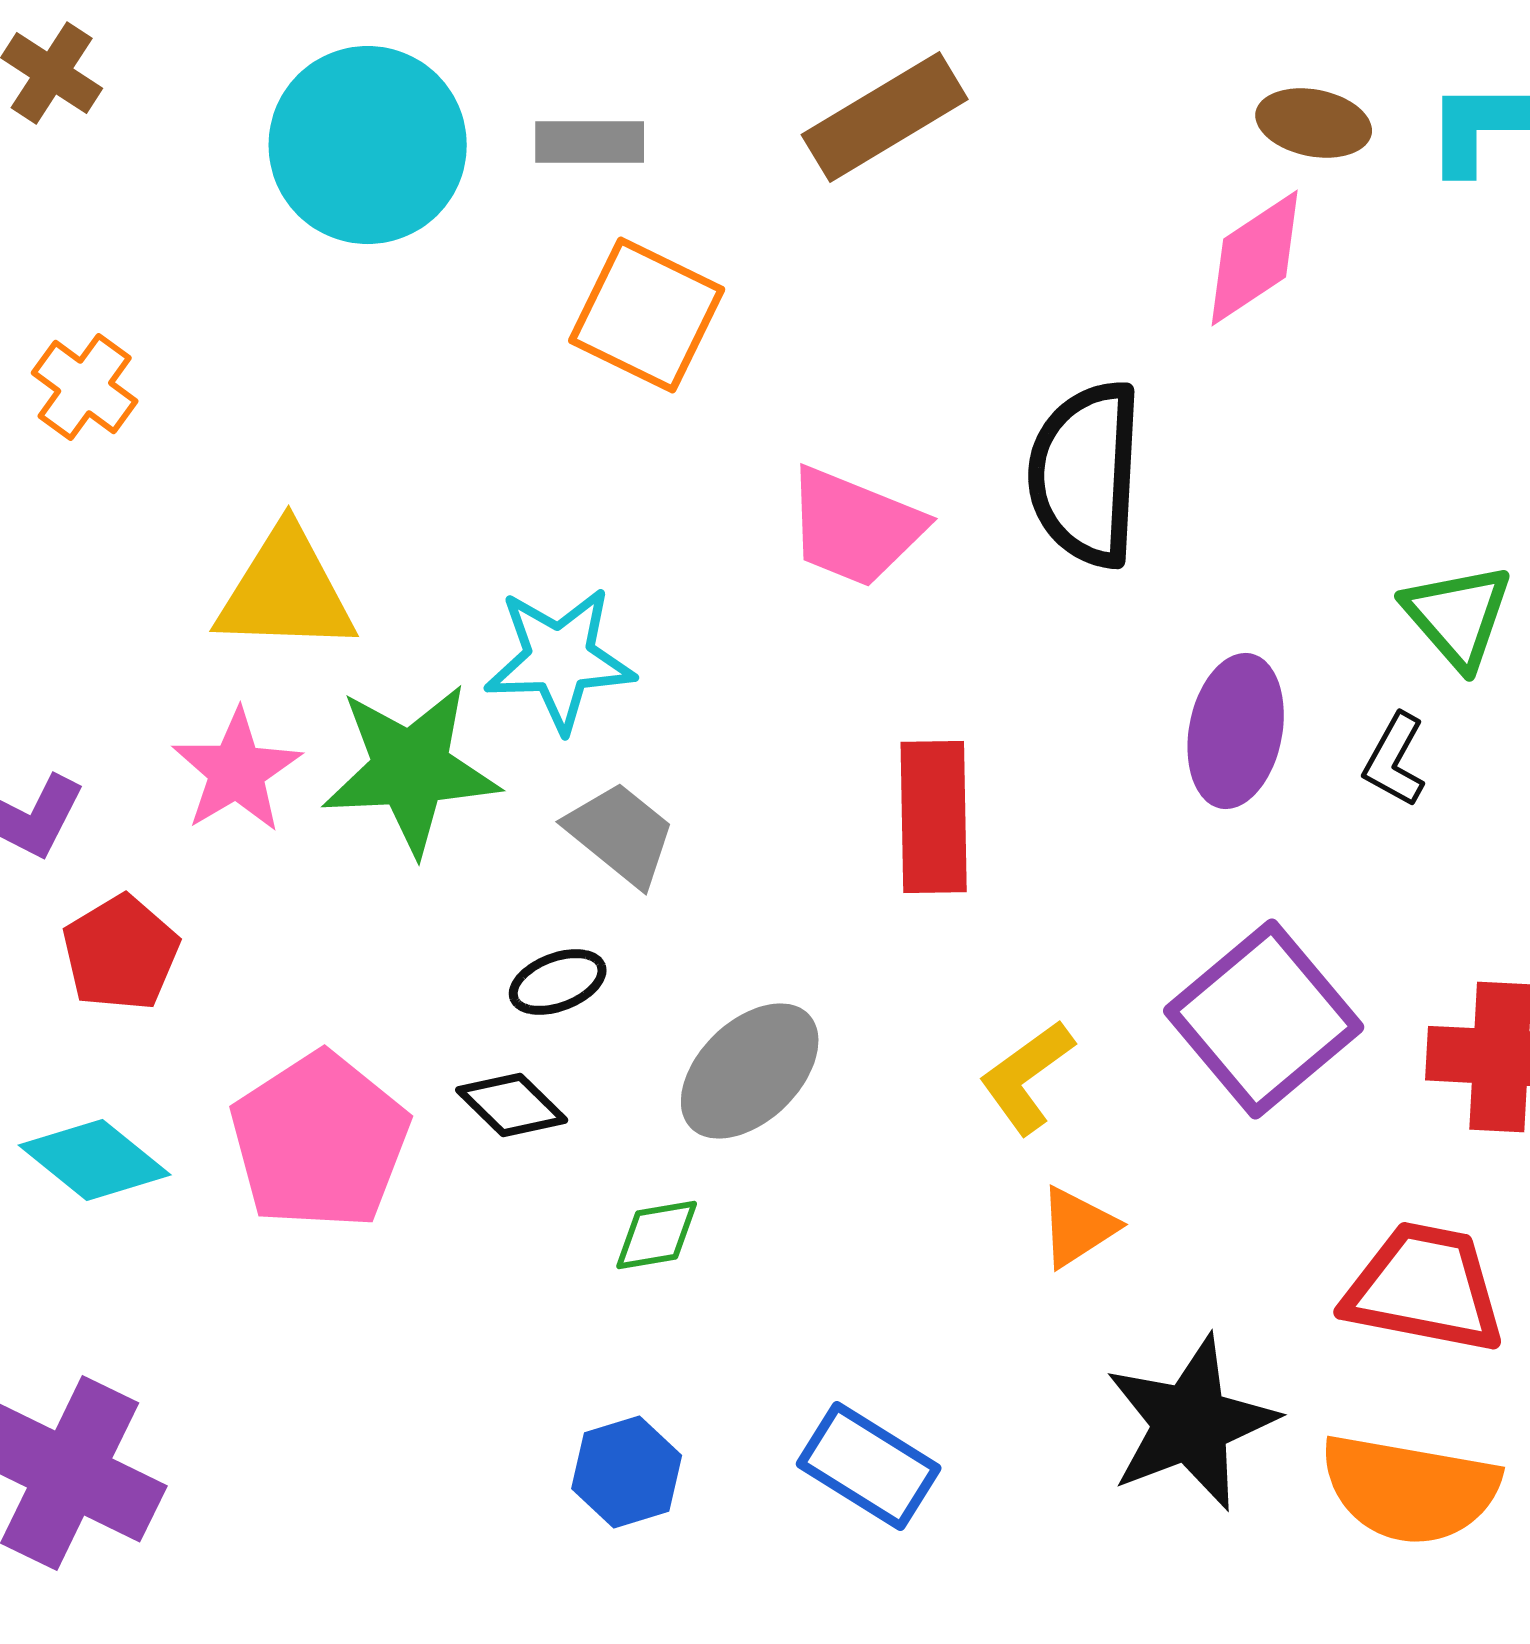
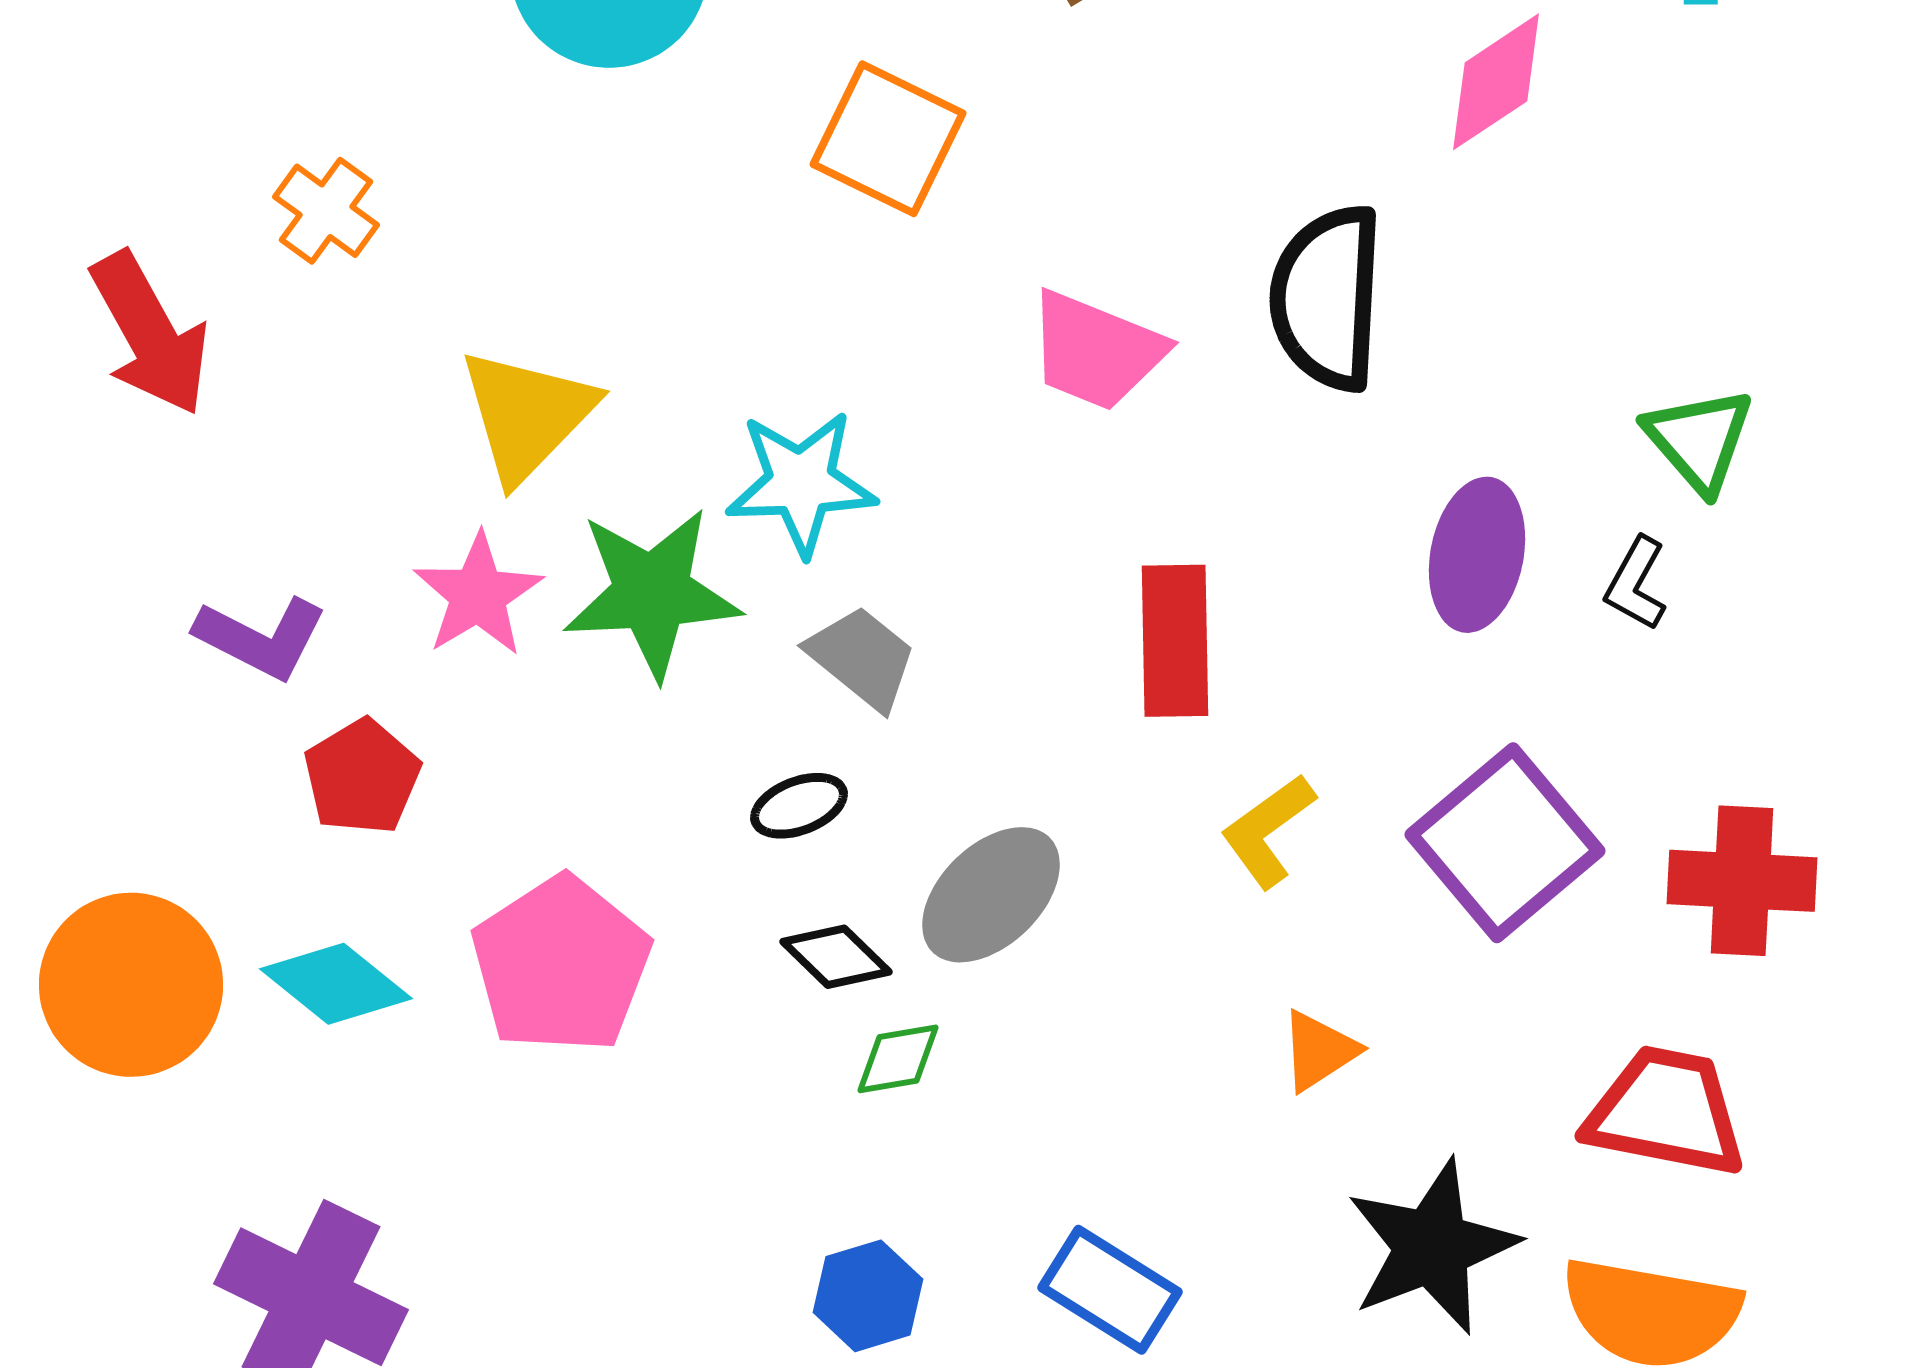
yellow triangle: (286, 591) -> (527, 415), turned -48
yellow L-shape: (1027, 1077) -> (1268, 831), moved
black diamond: (512, 1105) -> (836, 957), moved

